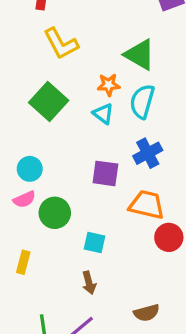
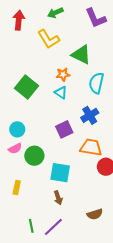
yellow L-shape: (61, 44) -> (48, 39), moved
cyan semicircle: (142, 101) -> (96, 83), moved
purple square: (105, 173) -> (64, 129), turned -30
cyan square: (95, 243) -> (60, 173), size x1.5

